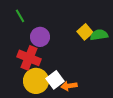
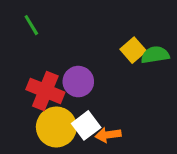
purple circle: (40, 37) -> (78, 82), moved

